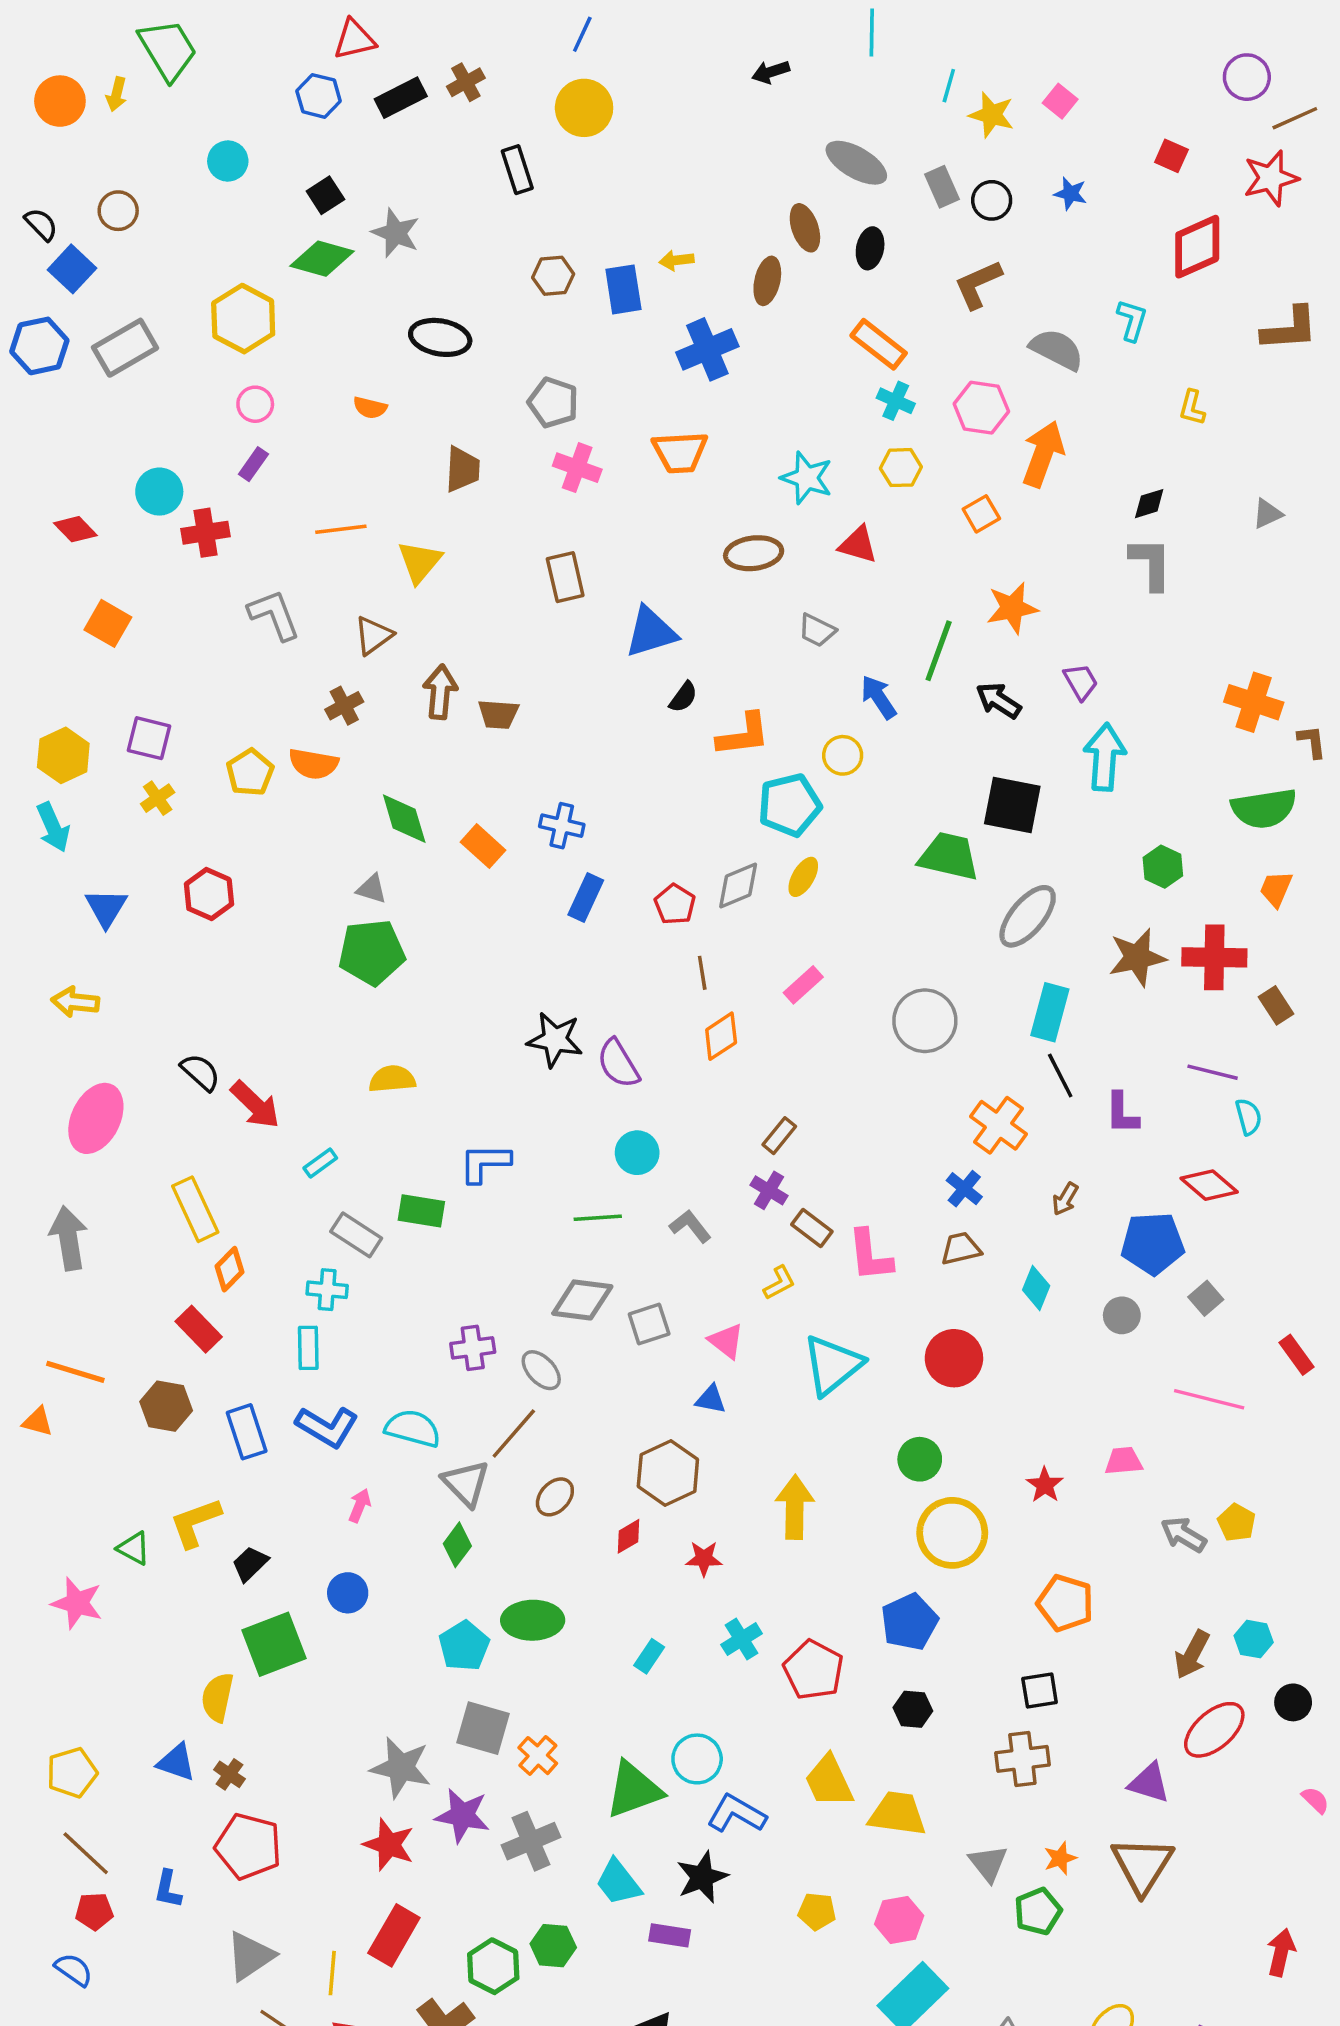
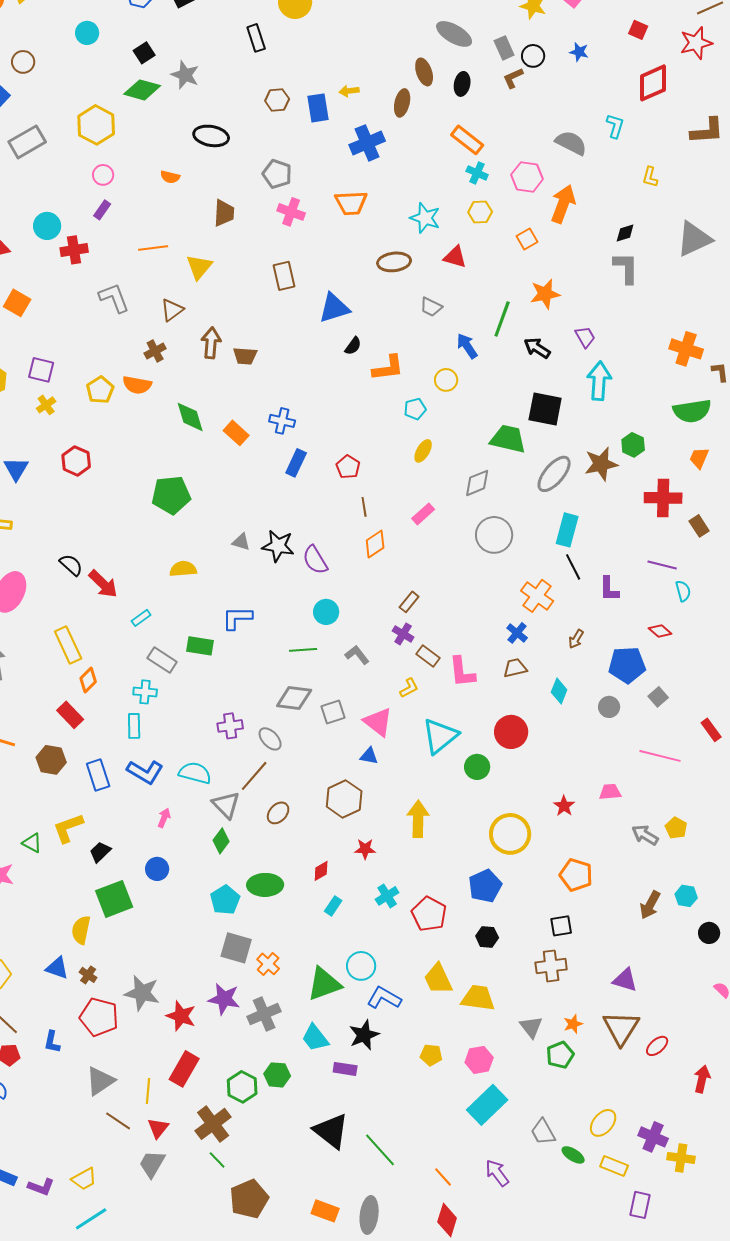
brown L-shape: (978, 284) -> (513, 78), moved, size x0.7
gray triangle: (1267, 514) -> (694, 239), size x2.0
cyan pentagon: (790, 805) -> (415, 409), size x0.6
gray diamond: (738, 885) -> (477, 483), moved
gray triangle: (372, 889) -> (241, 542), moved
brown star: (1137, 957) -> (601, 464), moved
red diamond: (1209, 1185) -> (660, 631), size x0.7
pink triangle: (726, 1341) -> (378, 722), size x1.4
green circle: (920, 1459) -> (477, 767), moved
red diamond: (629, 1536) -> (321, 871), moved
red ellipse: (1214, 1730) -> (657, 1046), moved, size x0.6
gray star: (401, 1768) -> (142, 993), moved

